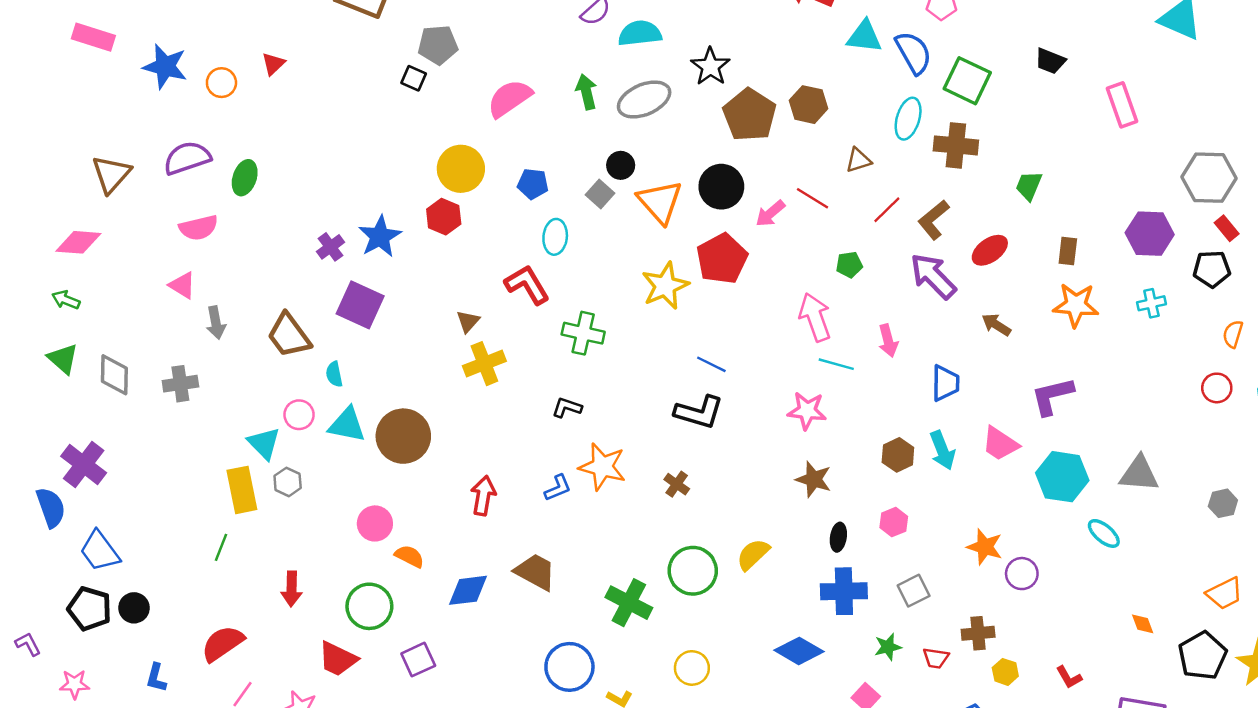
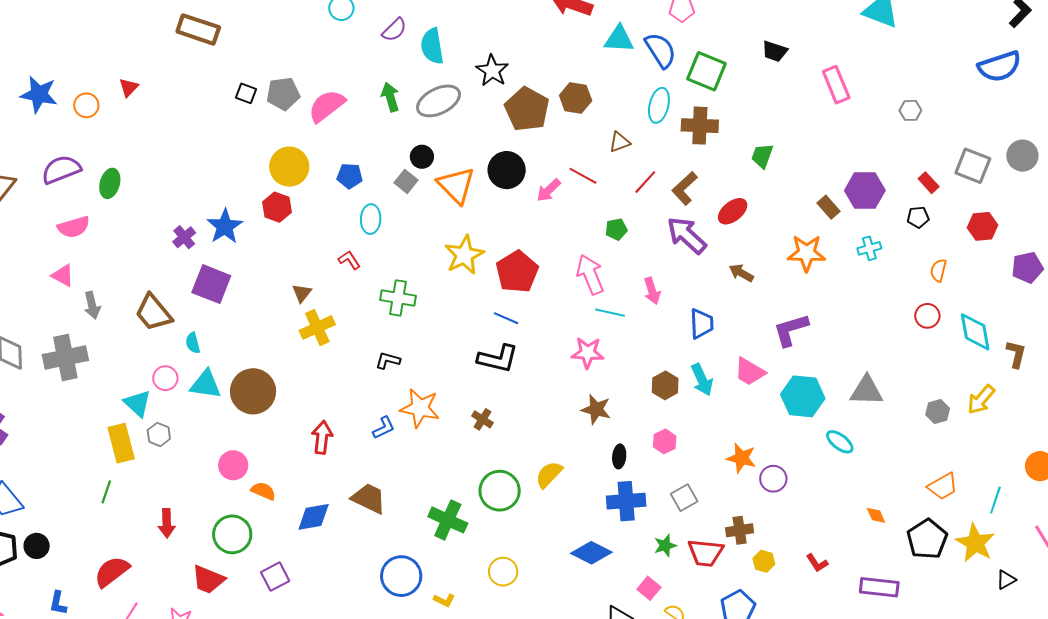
cyan semicircle: (640, 33) -> (432, 46), turned -90
gray pentagon: (438, 45) -> (283, 94), moved
gray hexagon: (1209, 178) -> (910, 110), moved, size x0.5
brown rectangle: (1068, 251) -> (829, 207), moved, turned -45
red pentagon: (722, 259) -> (517, 272), moved
black pentagon: (1212, 269) -> (918, 217), size x0.7
red L-shape: (527, 285) -> (349, 260), size x0.6
gray cross: (180, 384) -> (65, 357), size x1.5
red trapezoid: (936, 658) -> (705, 553), size x1.6

